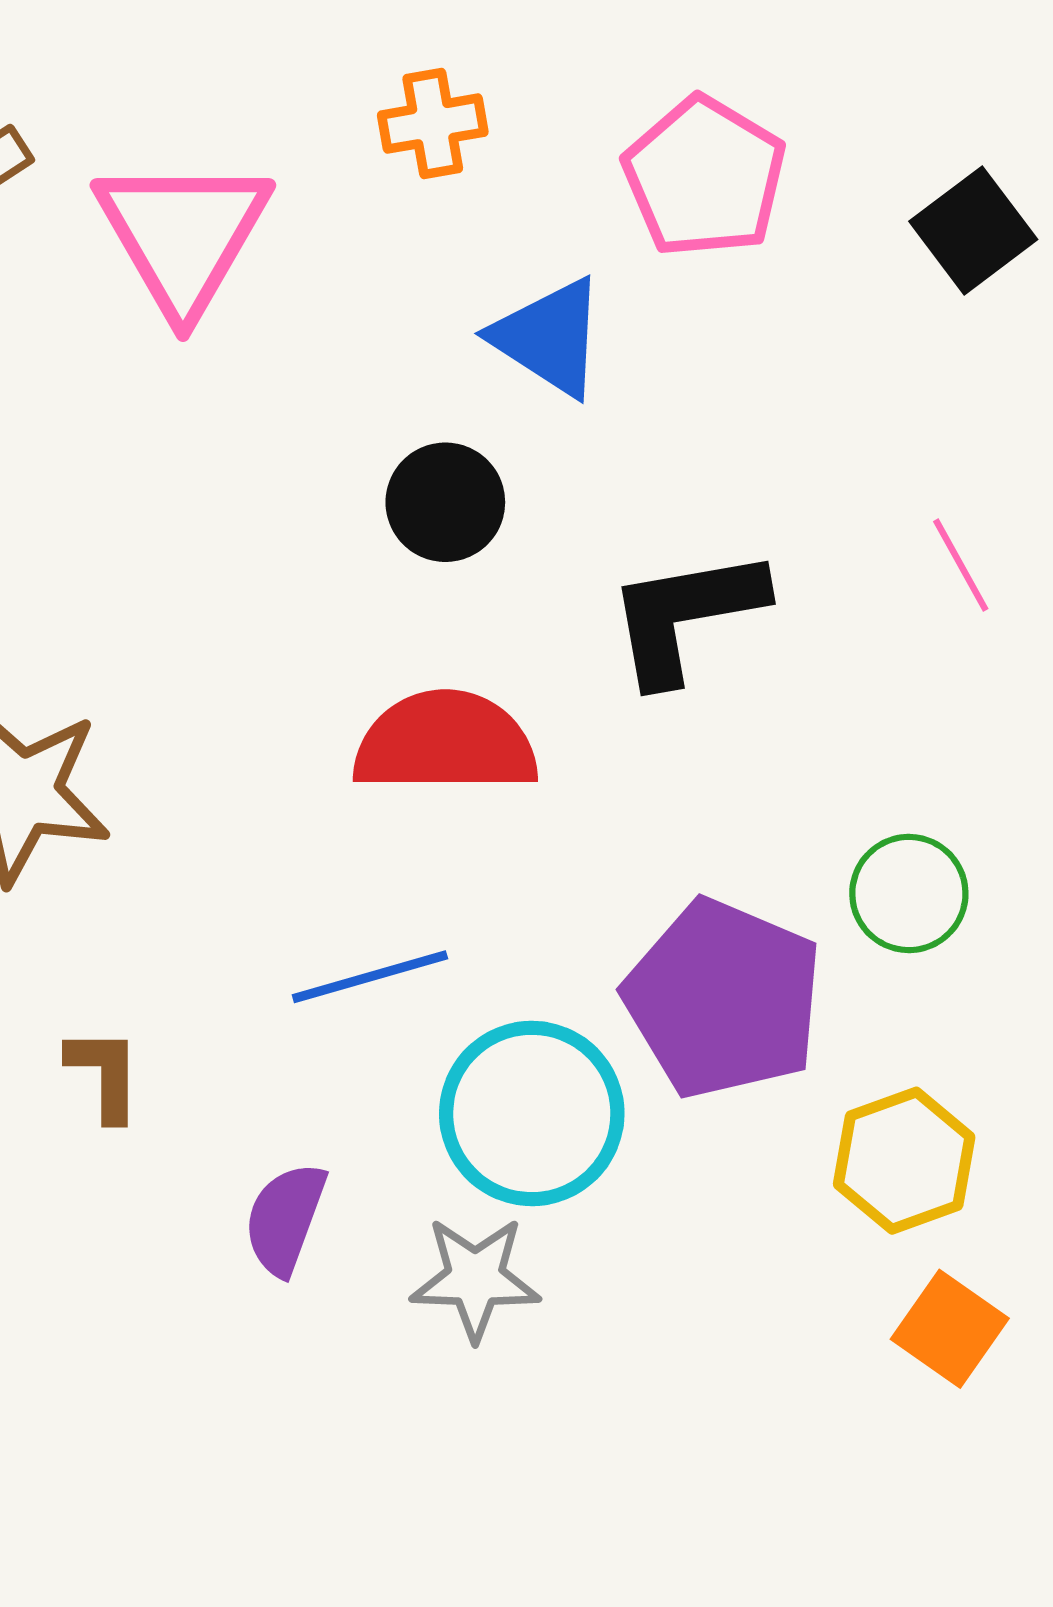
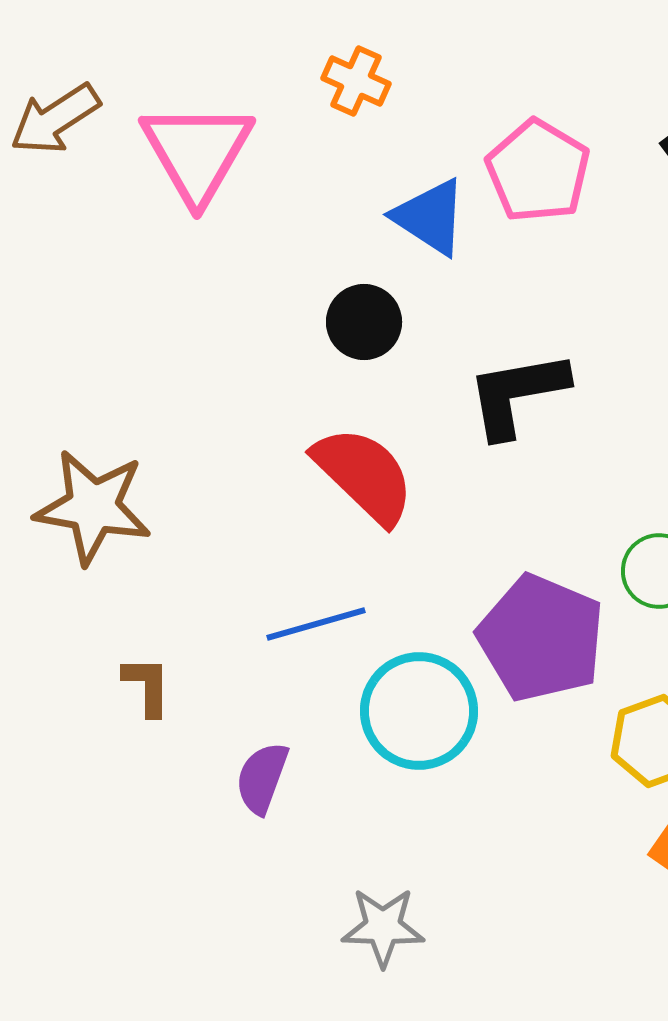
orange cross: (433, 124) -> (356, 81), turned 34
pink pentagon: (705, 177) -> (538, 171), moved
red semicircle: (445, 743) -> (364, 475), turned 44
gray star: (475, 1278) -> (383, 927), moved

